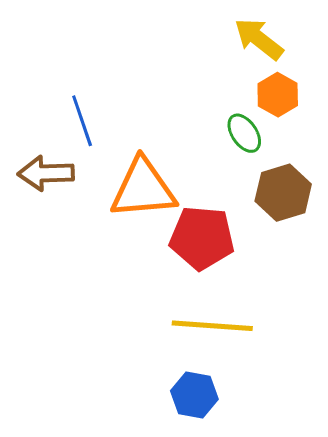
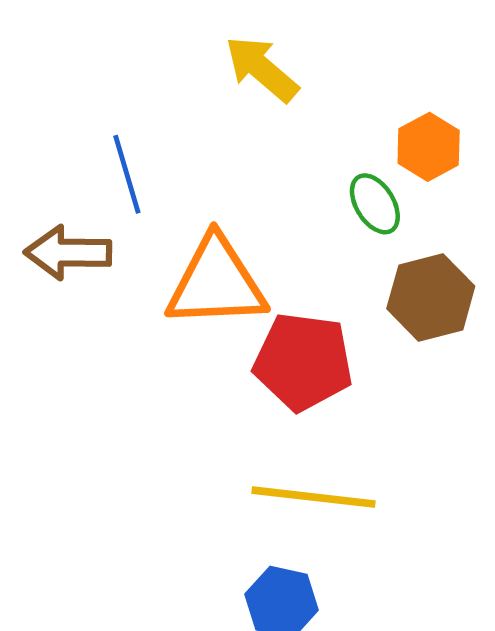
yellow arrow: (259, 39) -> (262, 69), moved

